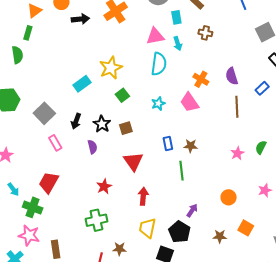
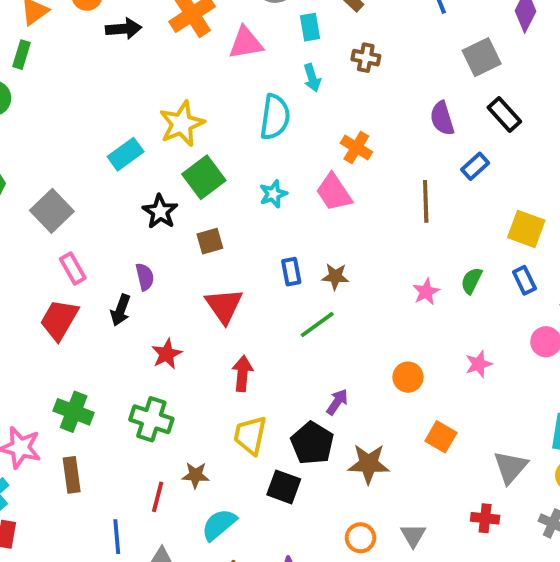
pink triangle: (155, 36) -> (246, 43), moved
purple semicircle: (232, 76) -> (442, 118), moved
green square: (122, 95) -> (204, 177), size x1.5
black arrow: (76, 121) -> (121, 310), moved
black star: (102, 124) -> (160, 212), moved
green line: (182, 171) -> (317, 325), turned 60
red trapezoid: (49, 183) -> (59, 320), moved
green cross: (33, 207) -> (74, 412), moved
green cross: (96, 220) -> (151, 419), turned 30
brown star: (220, 236) -> (369, 464), moved, size x1.5

